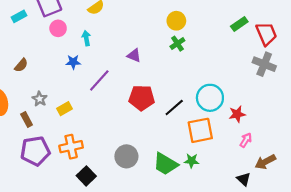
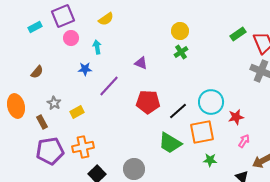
gray circle: (126, 156) -> (134, 169), moved
green star: (192, 161) -> (210, 160), moved
green trapezoid: (165, 164) -> (170, 143), moved

